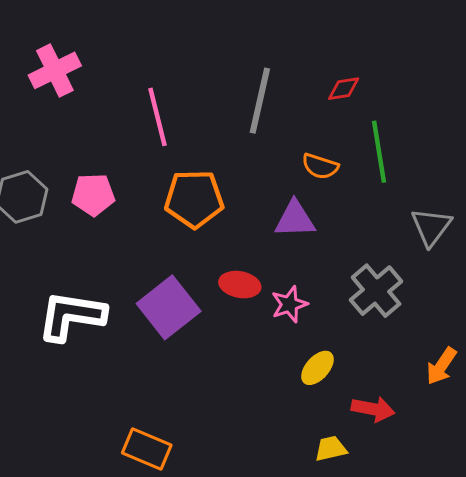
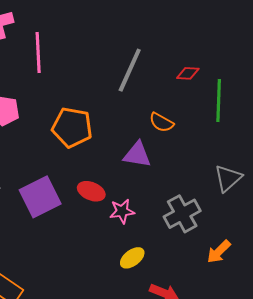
pink line: (157, 117) -> (38, 52), moved
green line: (379, 152) -> (219, 100), moved
orange arrow: (441, 366) -> (219, 252), moved

